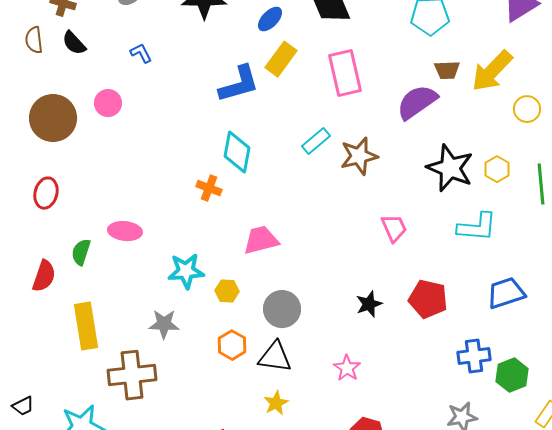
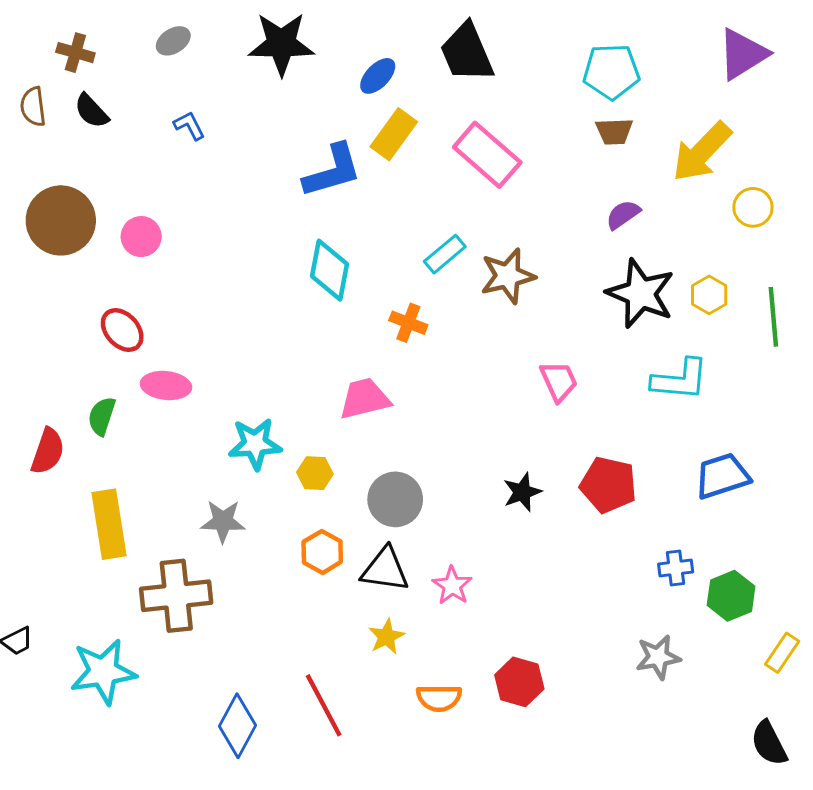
brown trapezoid: (447, 70) -> (614, 131), moved
pink rectangle: (345, 73) -> (487, 155), turned -36
purple semicircle: (417, 102) -> (623, 215), moved, size x0.6
pink circle: (108, 103) -> (141, 237), moved
orange cross: (209, 188) -> (408, 323), moved
red ellipse: (46, 193) -> (122, 330), moved, turned -56
blue cross: (474, 356) -> (676, 568), size x0.7
pink star: (347, 368) -> (452, 586), moved

